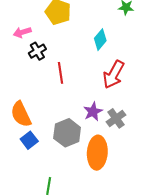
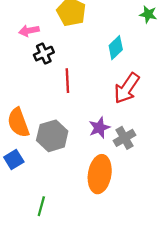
gray hexagon: (67, 133) -> (52, 136), moved
blue square: (29, 140) -> (14, 160), moved

